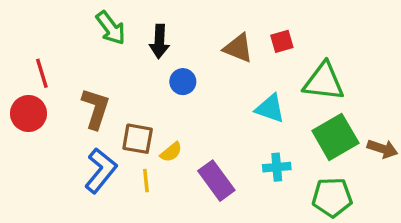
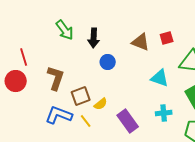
brown square: (138, 139) -> (81, 96), turned -30
blue L-shape: (101, 171) -> (59, 115), turned -108
yellow line: (146, 181) -> (86, 121), turned -32

